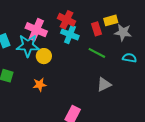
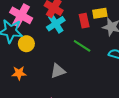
cyan cross: (70, 34) -> (56, 24), turned 30
gray triangle: (104, 84) -> (58, 71), moved

